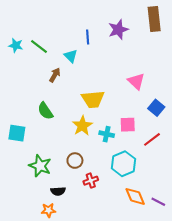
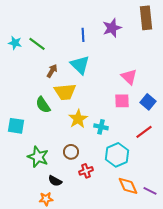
cyan triangle: (71, 56) -> (80, 65), moved, size x1.5
yellow trapezoid: (93, 99) -> (65, 92), moved
pink square: (128, 125) -> (122, 101), moved
black semicircle: (58, 191) -> (55, 181), turned 32

